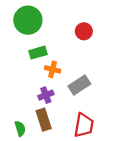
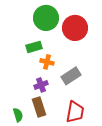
green circle: (28, 20) -> (46, 18), moved
red circle: (84, 31) -> (75, 28), size x1.6

